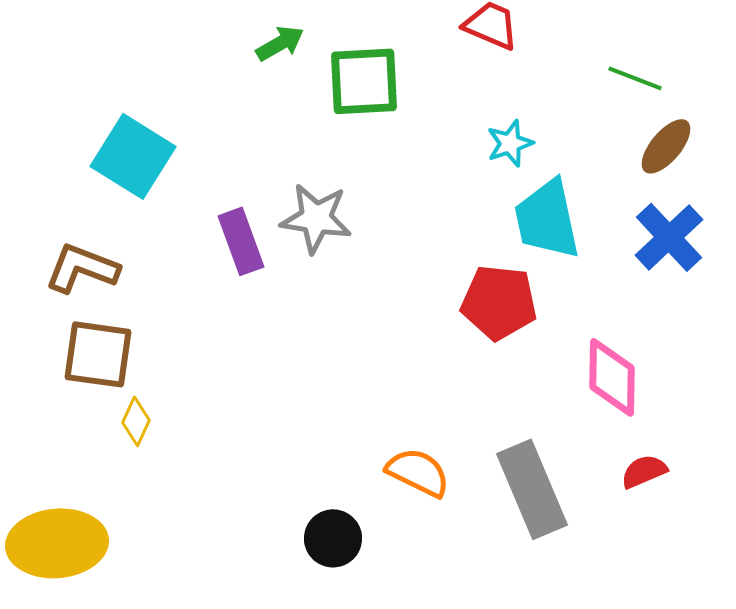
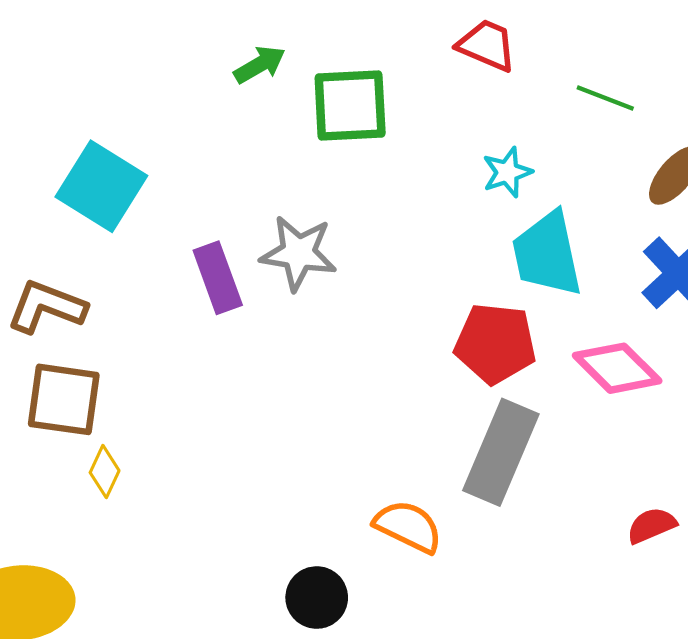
green line: (635, 78) -> (605, 98), moved
pink diamond: (612, 377) -> (617, 368), moved, turned -46
gray rectangle: (532, 489) -> (501, 452), moved, turned 46

